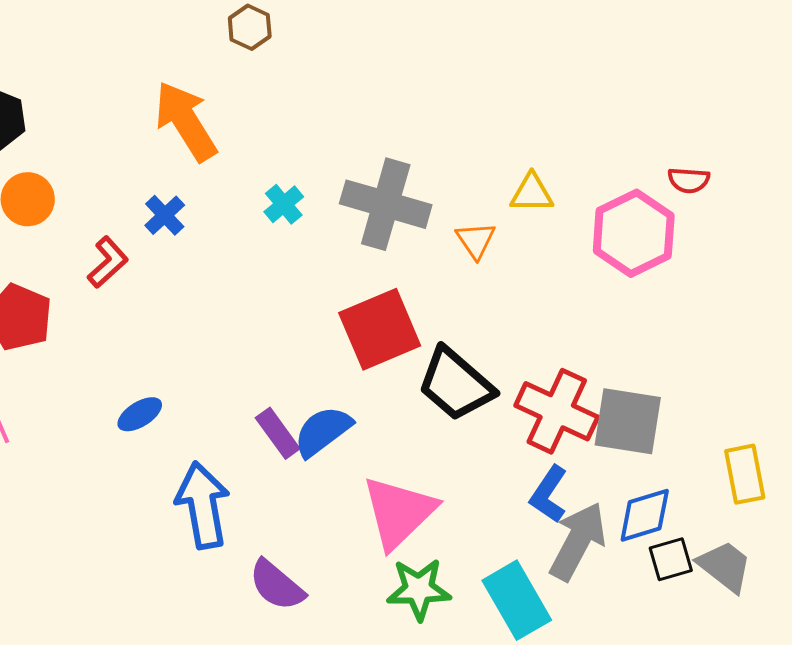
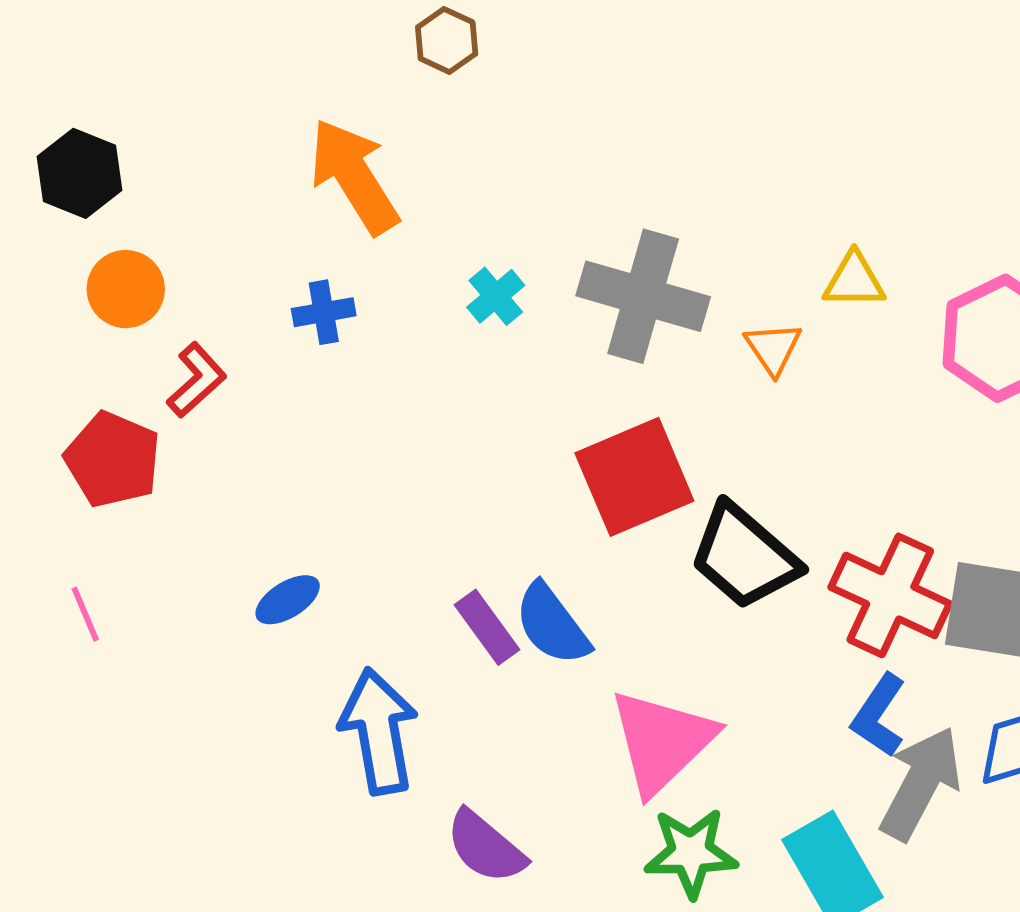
blue cross: (165, 215) -> (324, 312), turned 33
red L-shape: (108, 262) -> (197, 380), moved
blue semicircle: (323, 431) -> (552, 624), turned -90

